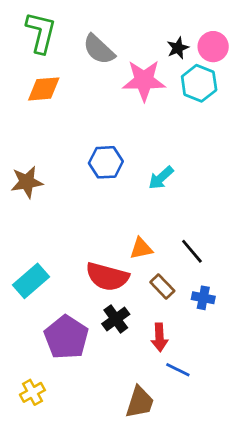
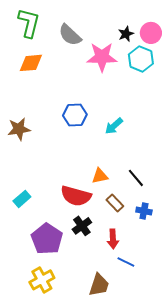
cyan rectangle: (31, 281) -> (22, 199), size x0.7
yellow cross: (32, 392) -> (42, 280), moved, size x1.4

